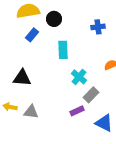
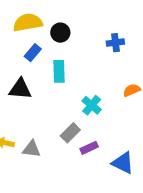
cyan rectangle: (63, 50) -> (59, 71), moved
black triangle: (22, 78) -> (20, 89), moved
gray rectangle: (91, 95) -> (70, 133), moved

